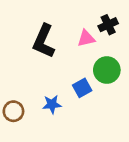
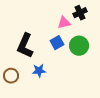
black L-shape: (44, 41) -> (25, 46), moved
blue square: (82, 88) -> (57, 43), moved

